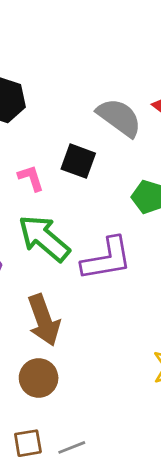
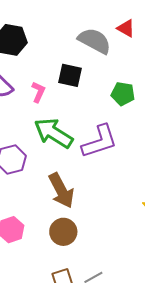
pink L-shape: (31, 178) -> (38, 92), turned 50

